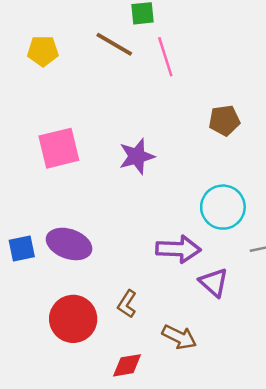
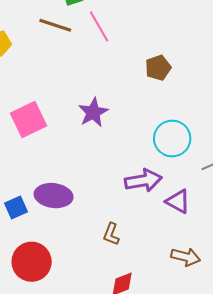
red circle: (73, 319) -> (32, 262), moved
brown arrow: (179, 337) -> (186, 257), moved

